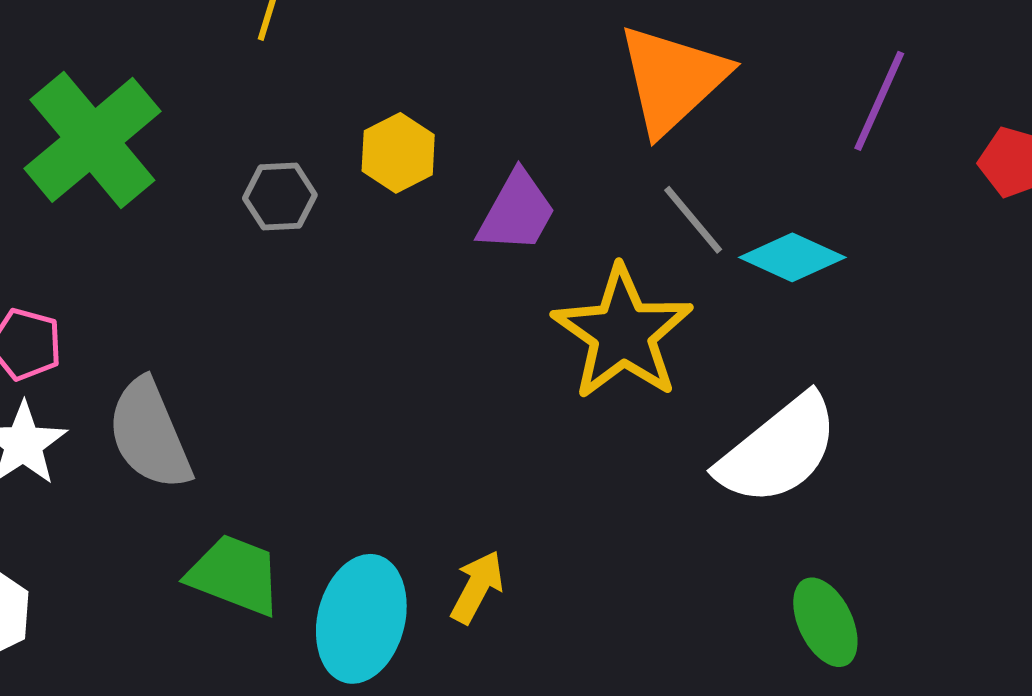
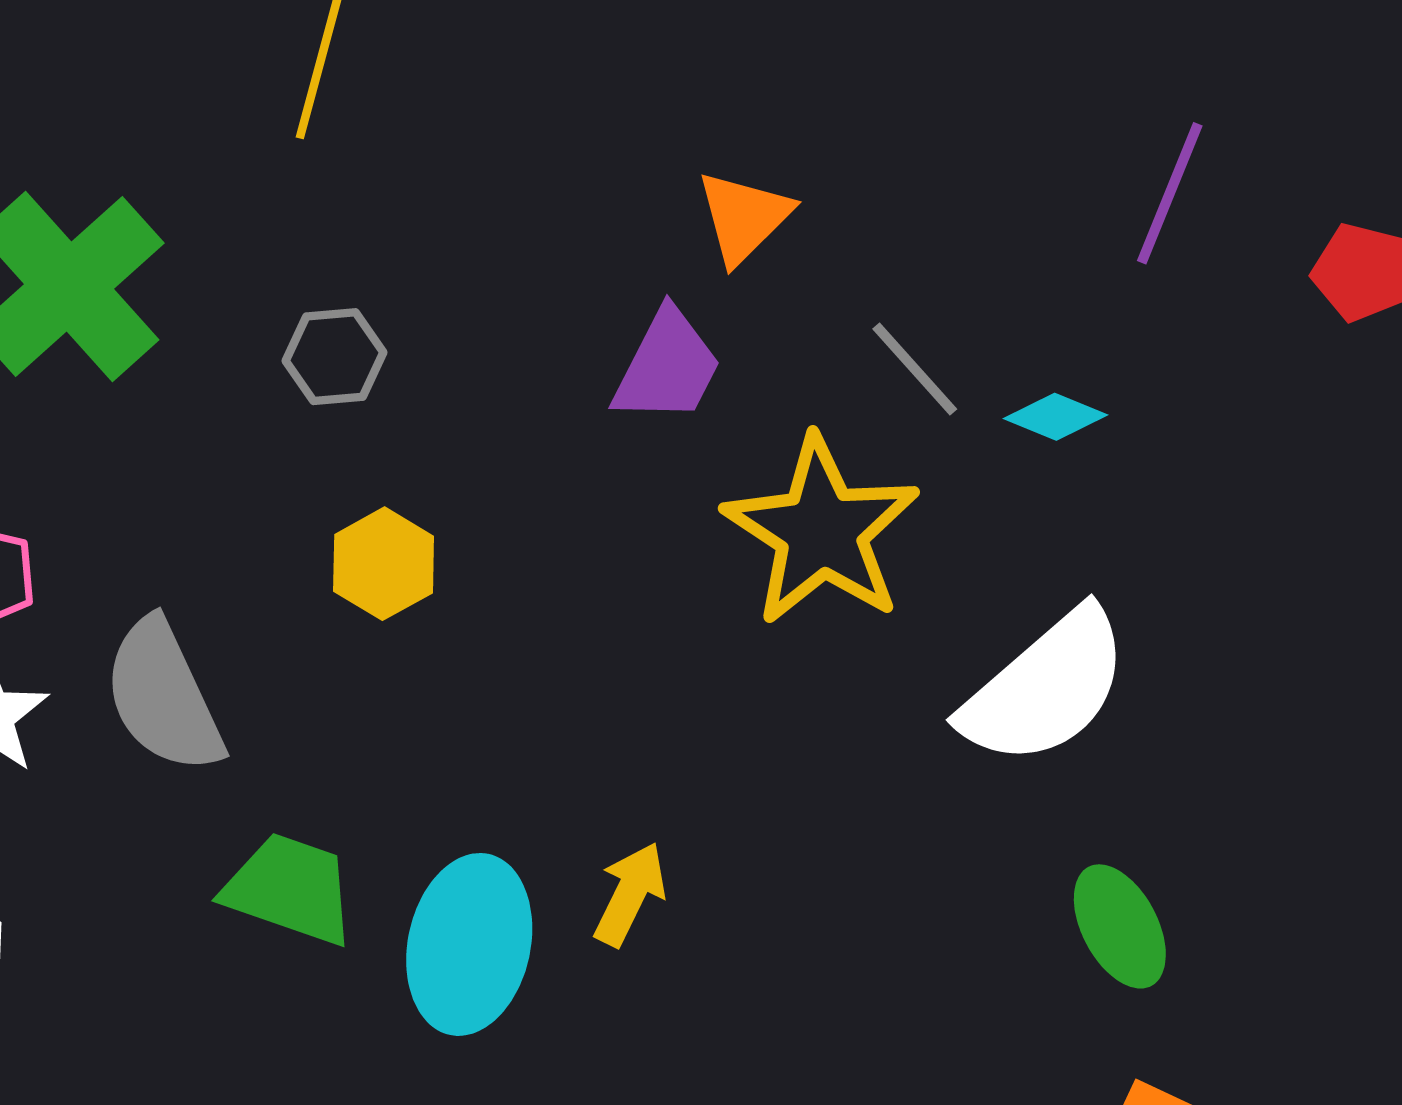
orange triangle: (672, 79) -> (744, 217), moved, size x0.6
yellow hexagon: (398, 153) -> (384, 564), moved
cyan diamond: (792, 257) -> (1055, 417), size x0.7

